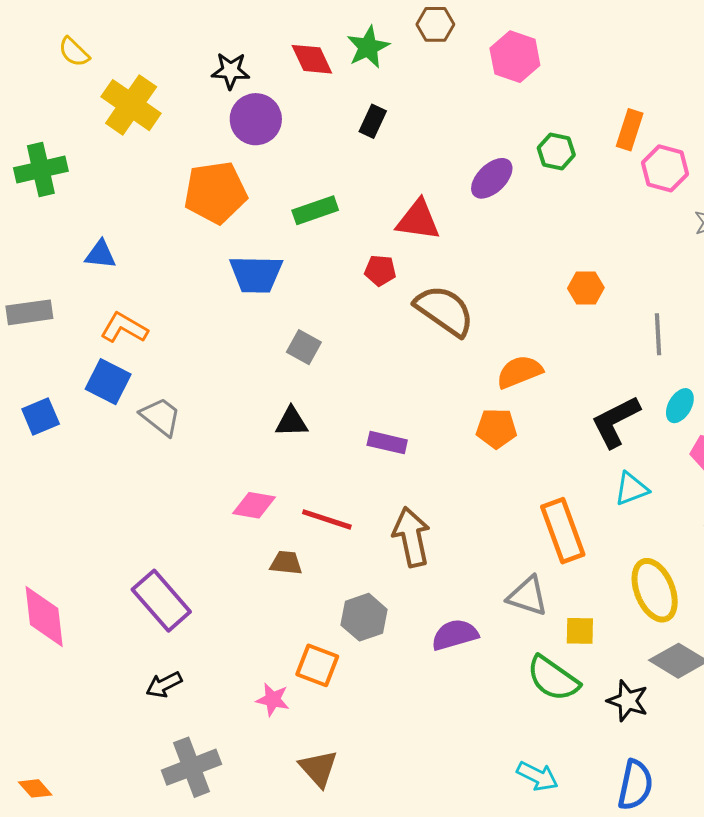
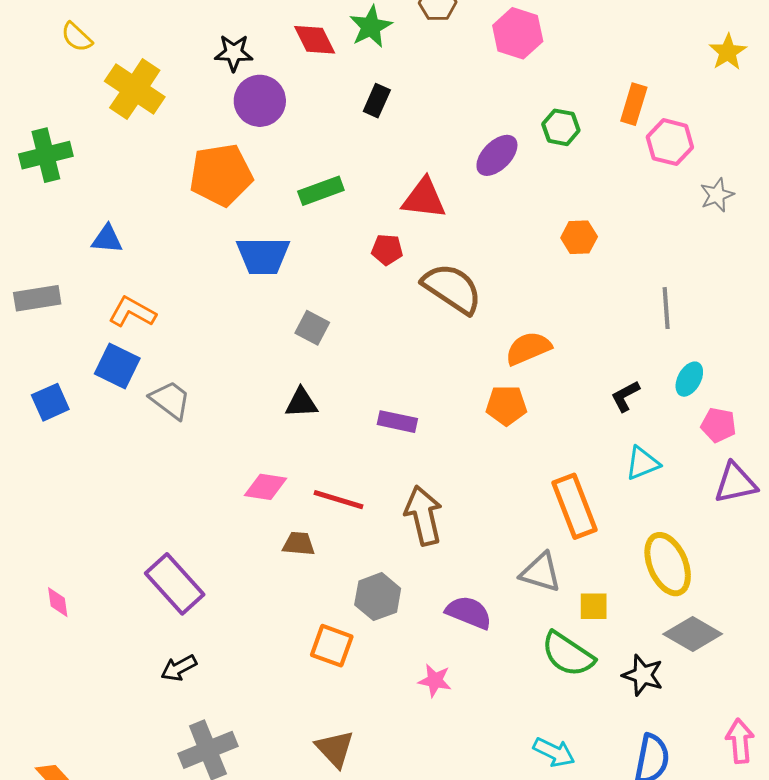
orange hexagon: (586, 288) -> (579, 237), moved
black L-shape: (616, 422) -> (625, 396), size x0.6
pink diamond: (44, 617) -> (58, 602), size x0.5
purple semicircle: (455, 635) -> (469, 612), turned 39
pink star: (273, 700) -> (435, 680), moved

